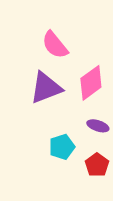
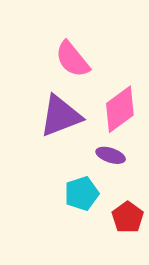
purple ellipse: (98, 126) -> (111, 155), moved

